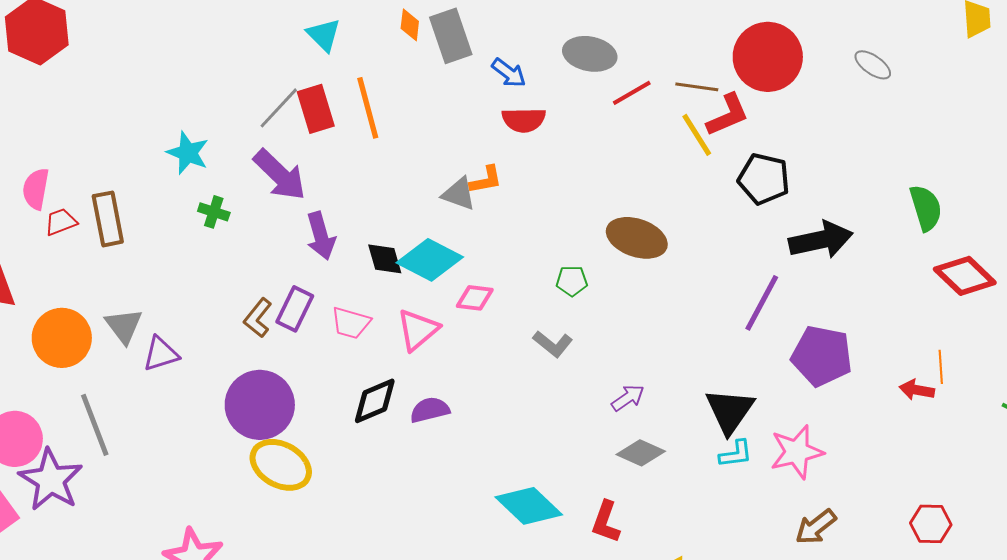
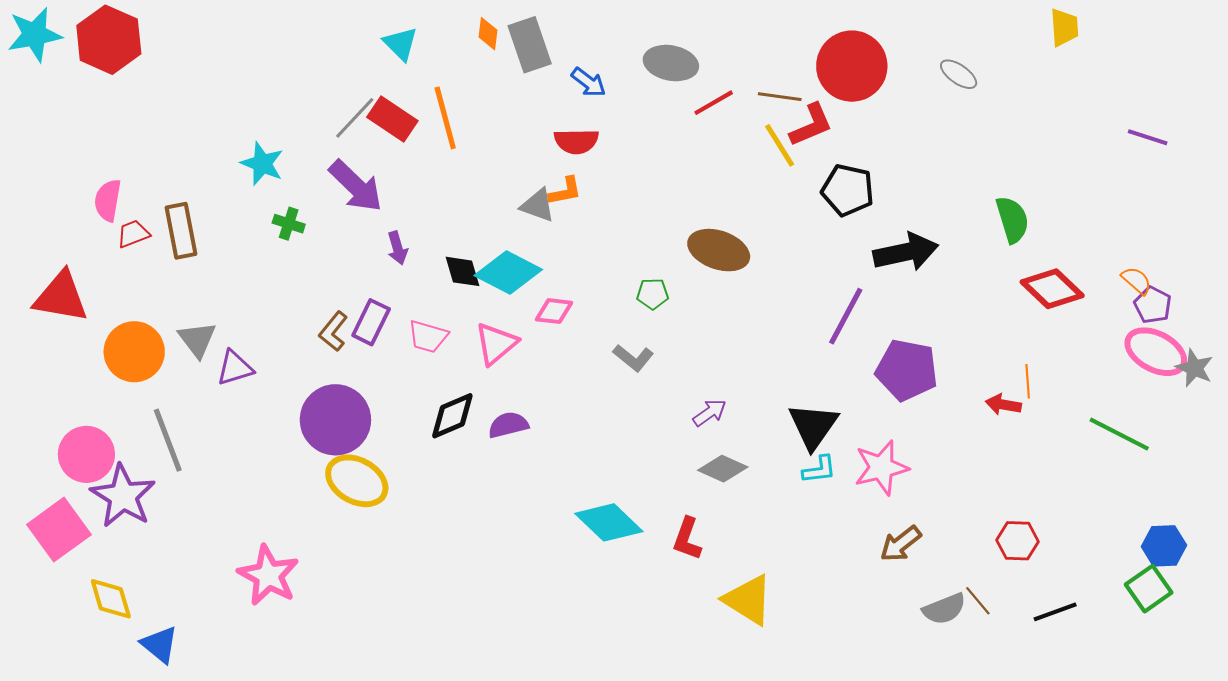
red rectangle: (316, 109) -> (392, 119), turned -39
red semicircle: (524, 120) -> (576, 141), moved
purple arrow: (321, 236) -> (397, 248), size x0.7

